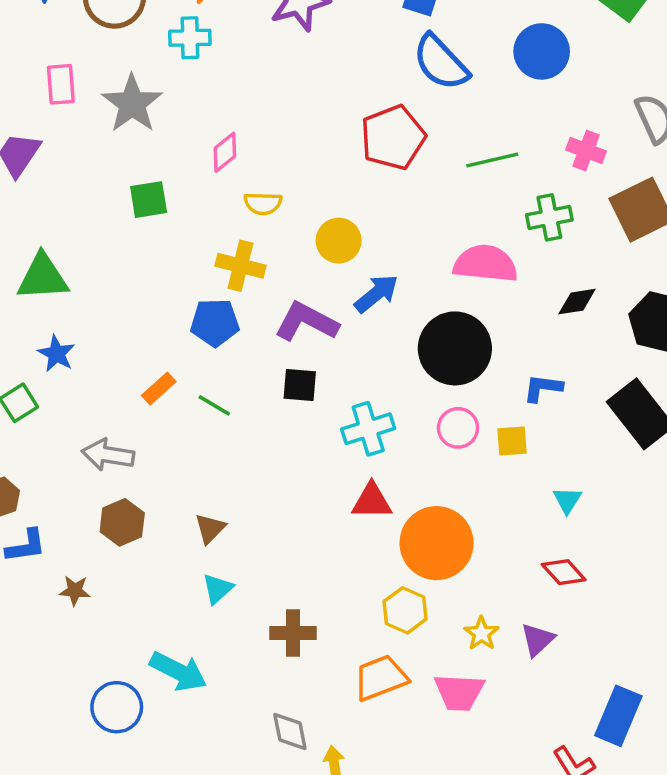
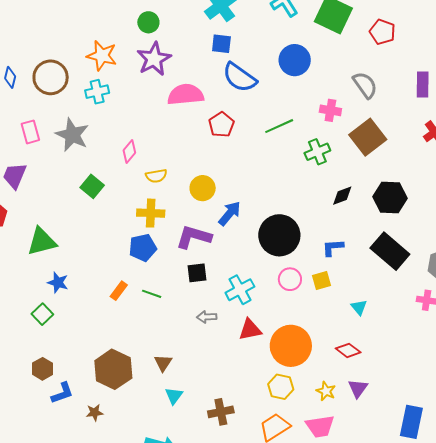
red pentagon: (393, 138) -> (221, 125), size x0.7
green square: (149, 200) -> (92, 186), turned -30
pink semicircle: (485, 264) -> (186, 95), moved
gray arrow: (108, 455) -> (207, 317), moved, size x0.7
brown hexagon: (122, 522) -> (113, 369), size x1.5
red diamond: (564, 572) -> (348, 350), moved

